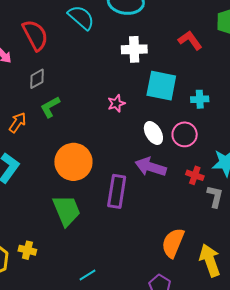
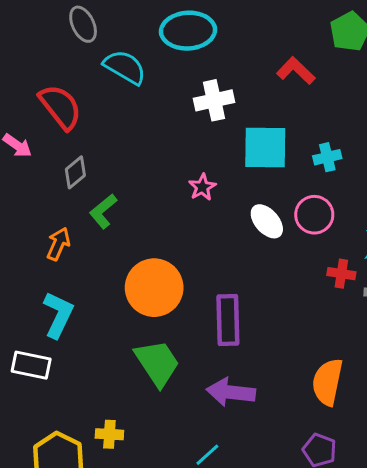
purple arrow: (151, 167) -> (231, 392), moved

